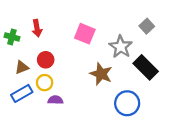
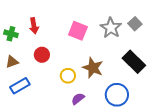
gray star: (121, 47) -> (111, 28), moved
brown triangle: (22, 67) -> (12, 62), moved
yellow circle: (45, 83) -> (68, 76), moved
purple semicircle: (55, 100) -> (78, 99), moved, turned -40

